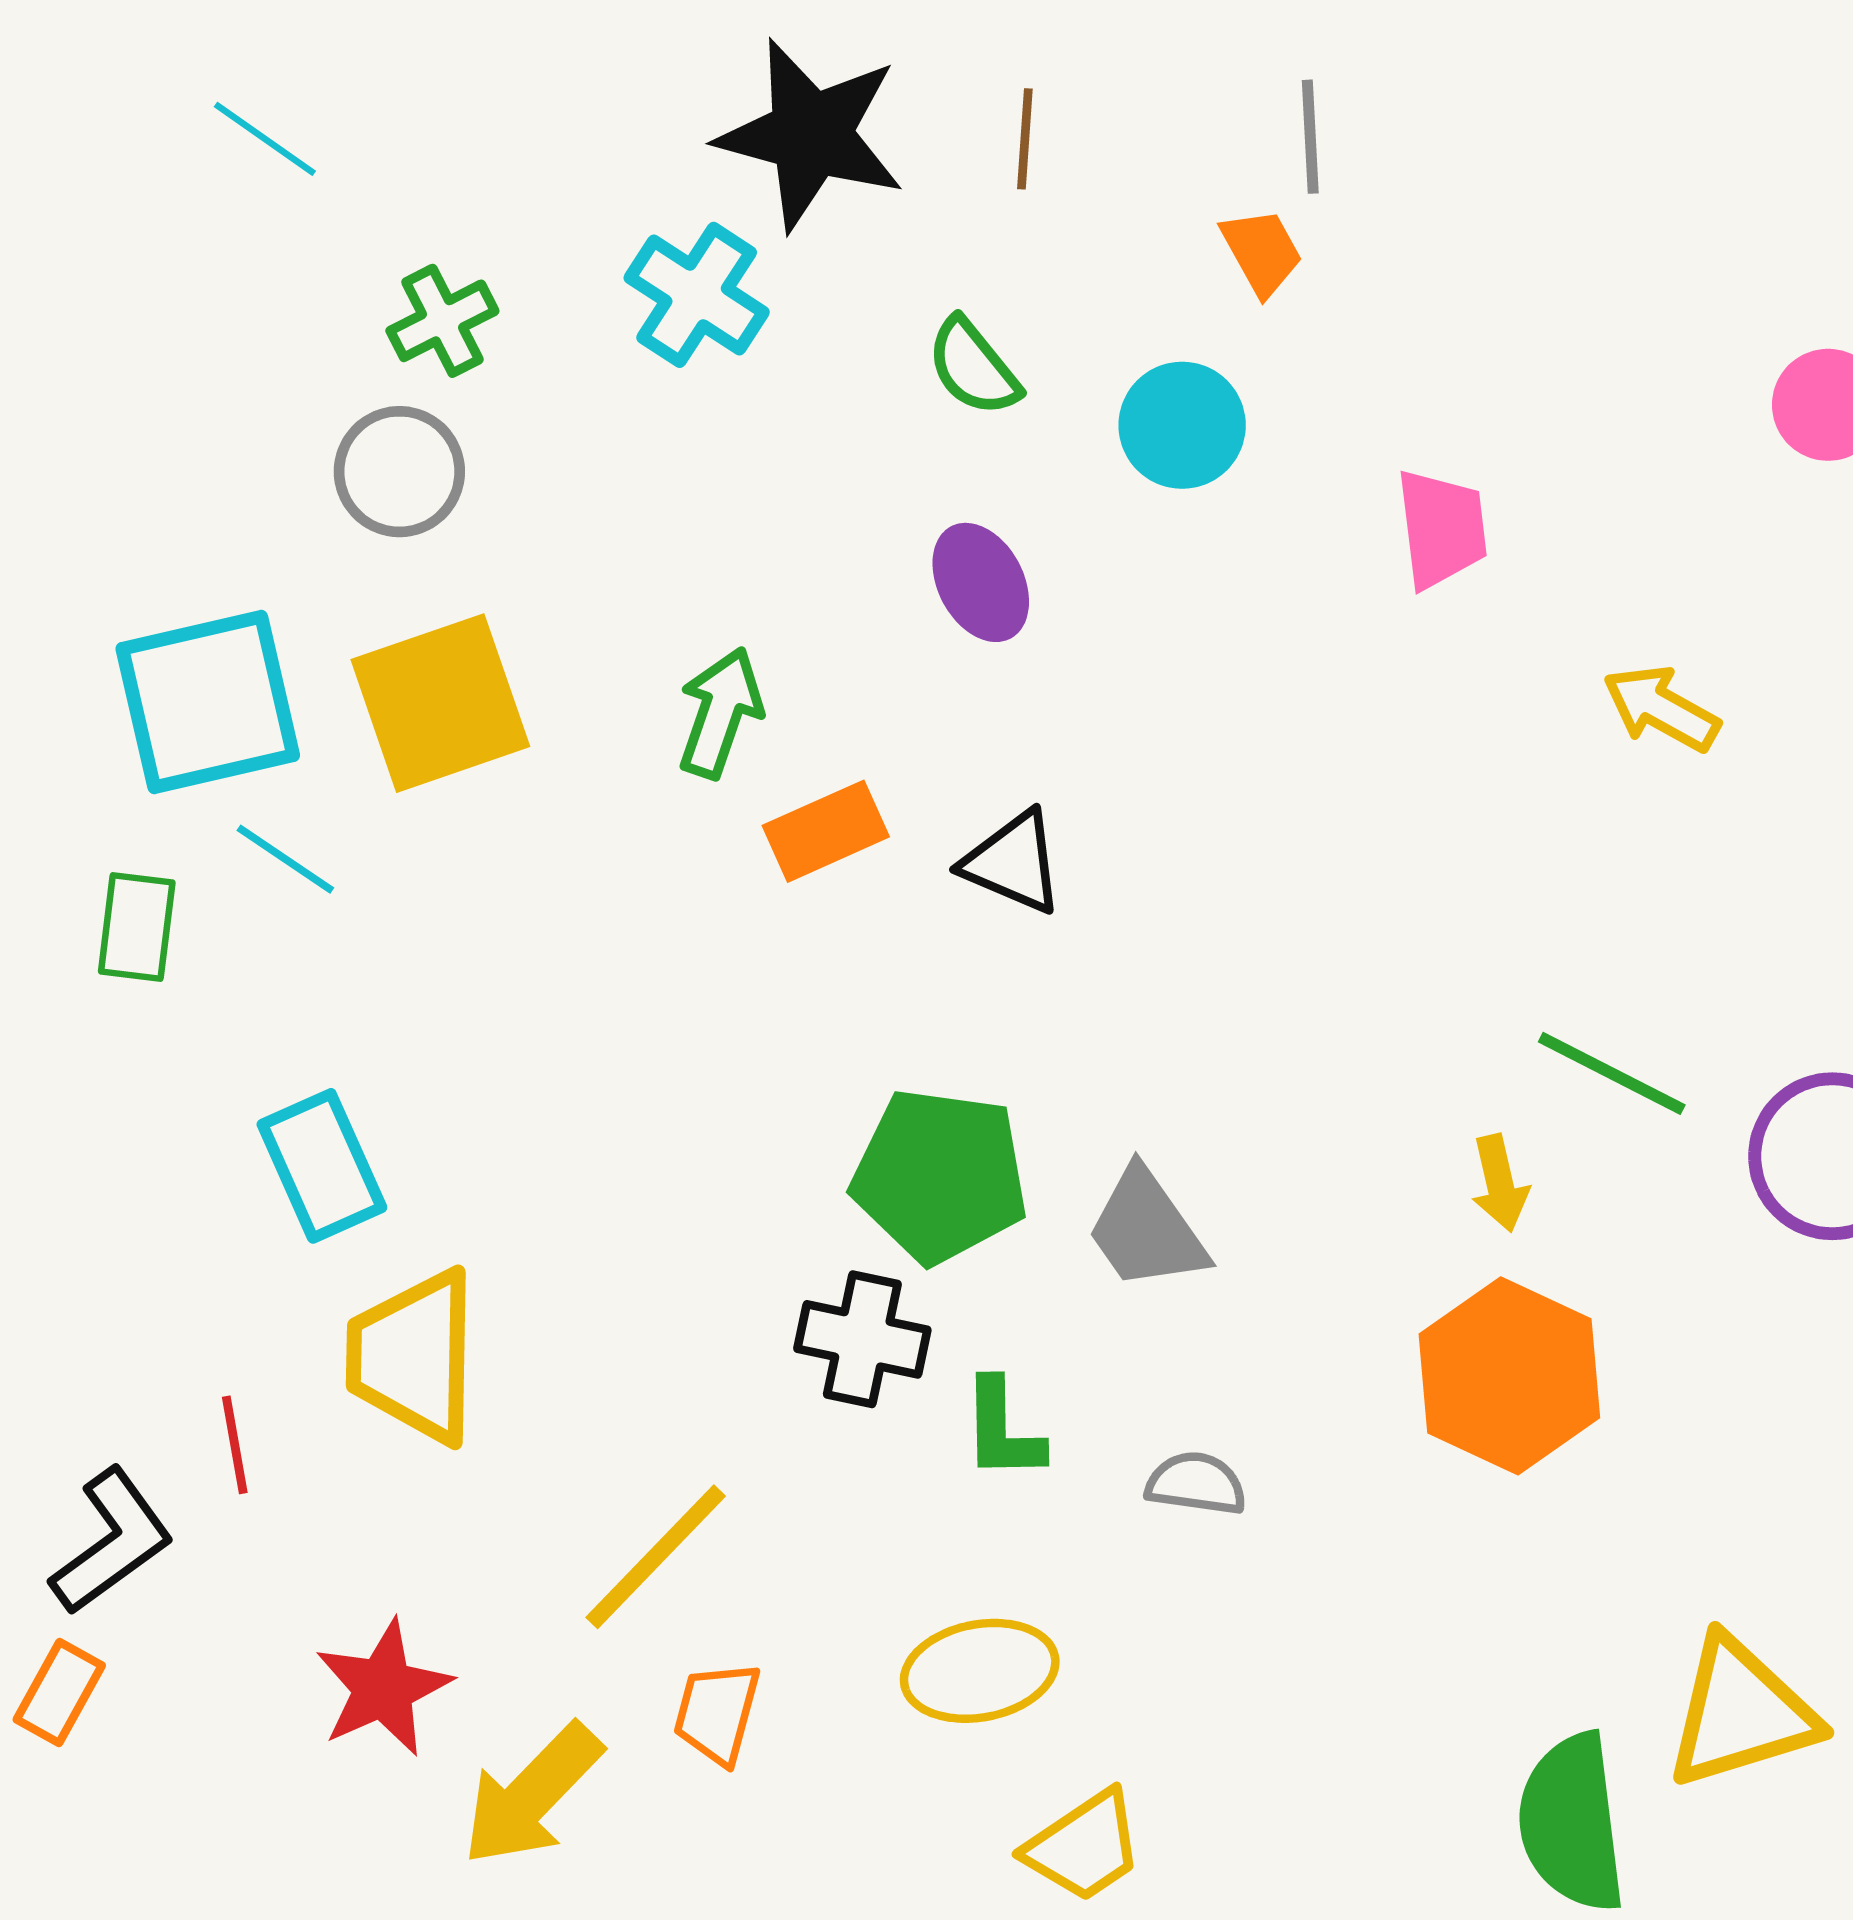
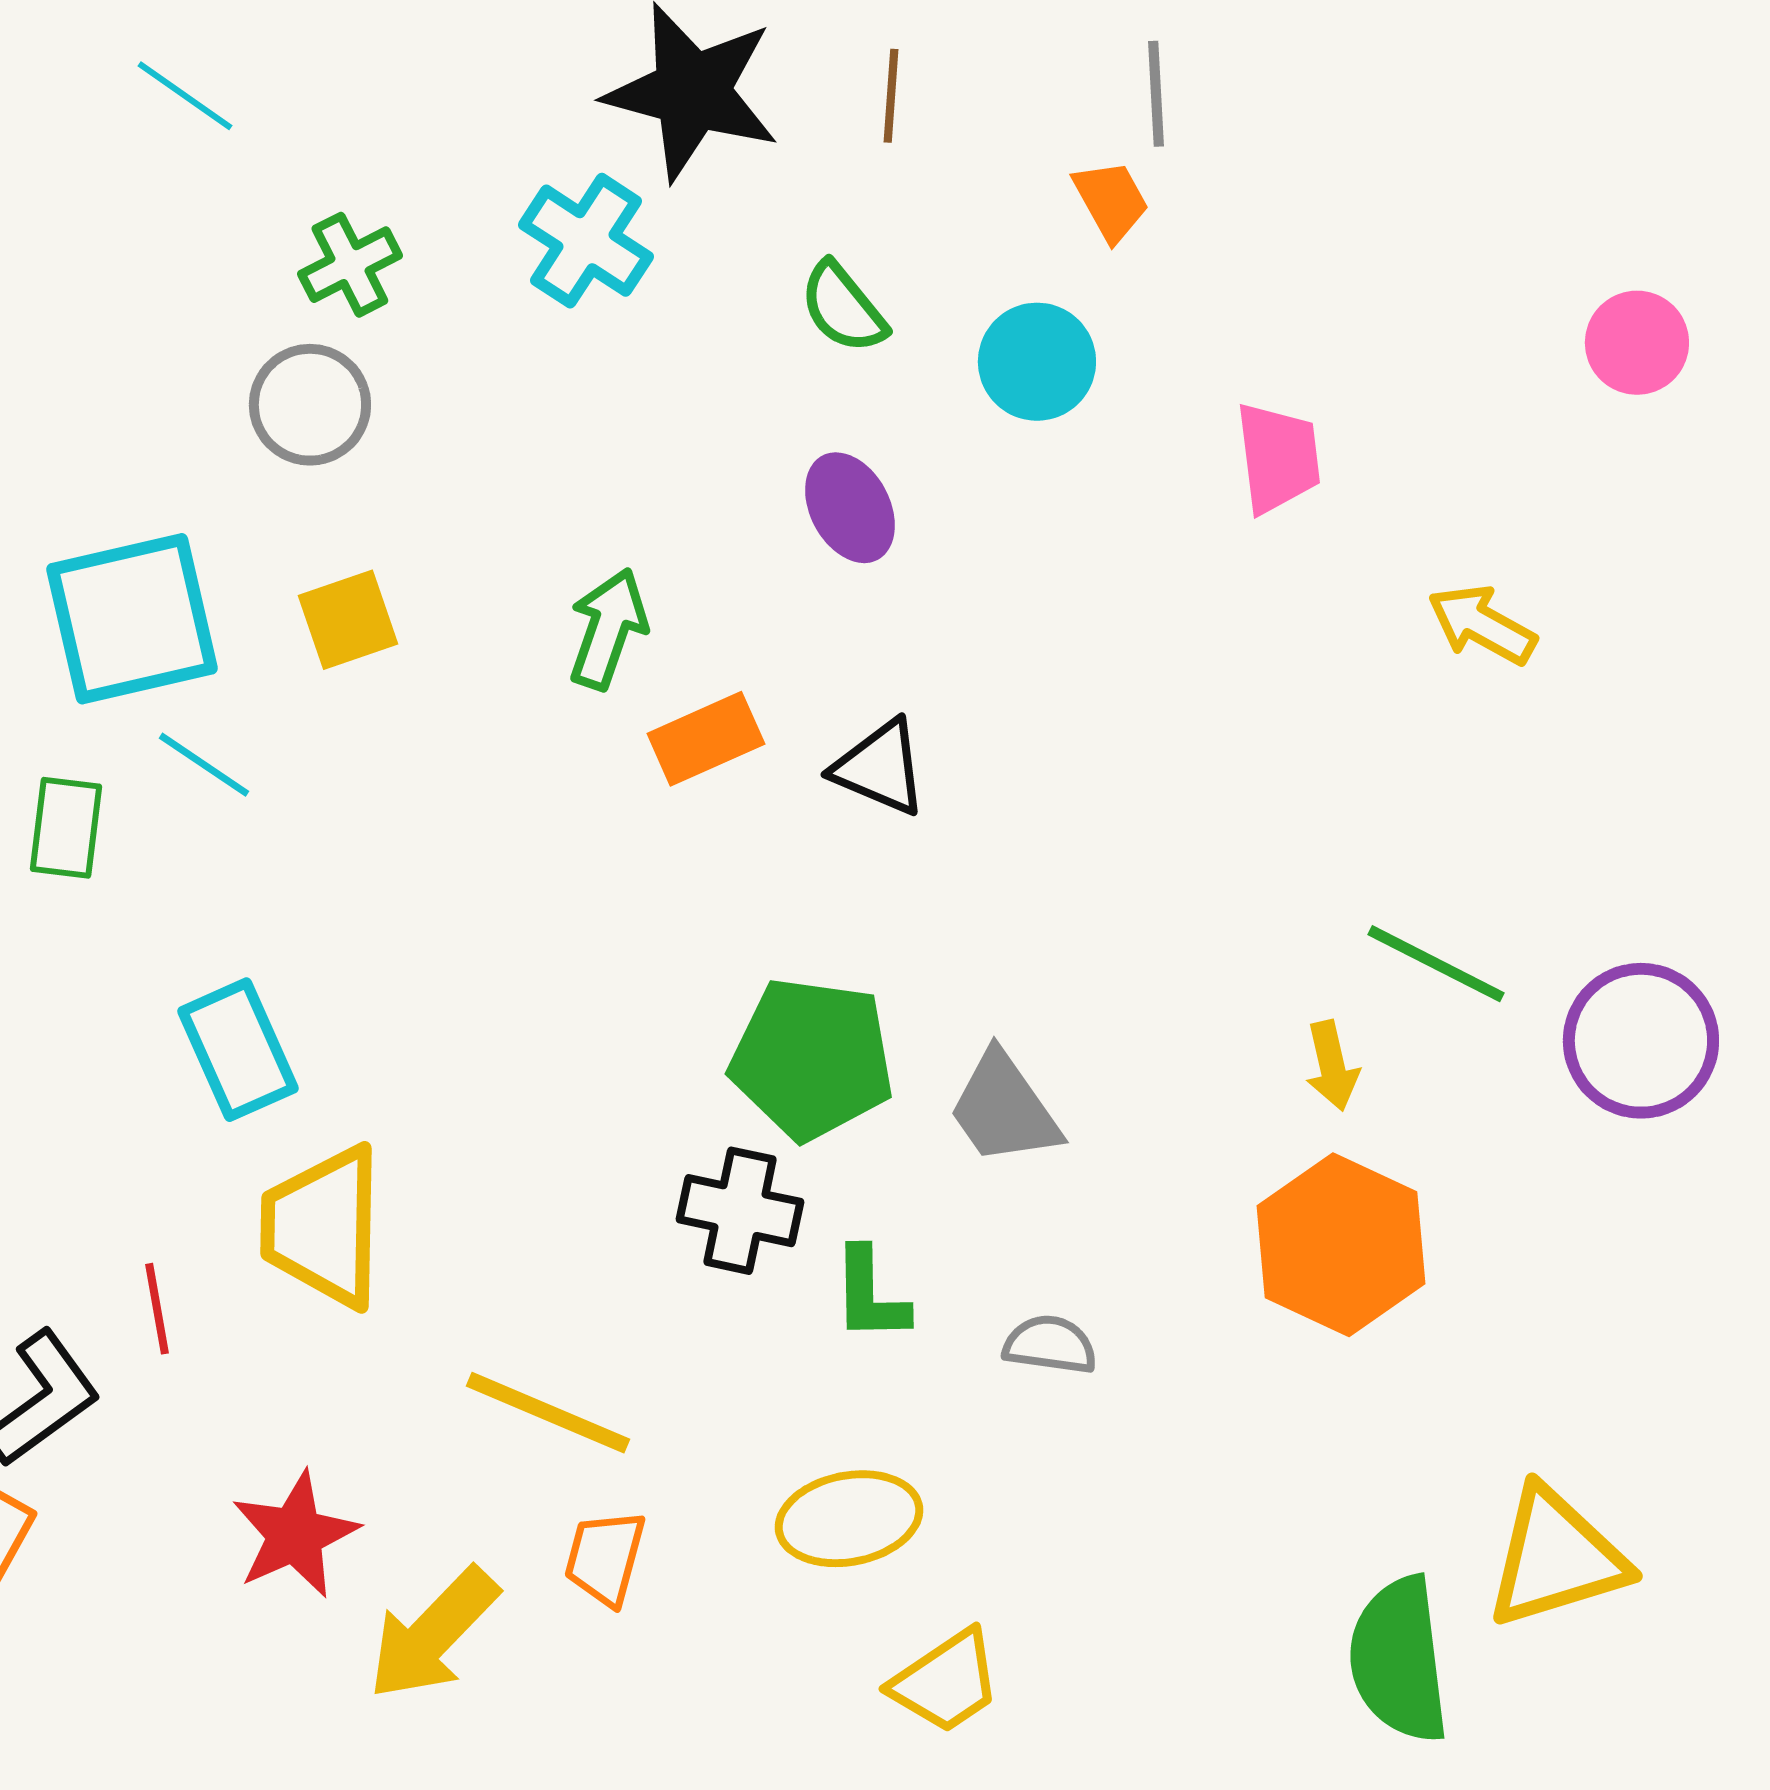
yellow square: (440, 703) -> (348, 620), size x0.6
yellow line: (656, 1557) -> (548, 1413), turned 69

